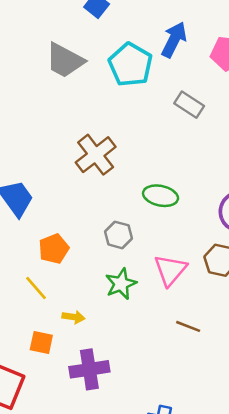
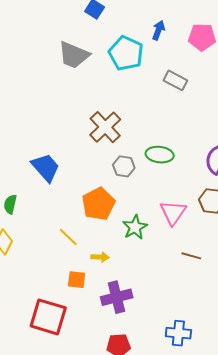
blue arrow: (174, 40) -> (158, 30), size x0.7
gray hexagon: (119, 235) -> (124, 166), moved
orange pentagon: (54, 249) -> (98, 204), moved, size x1.4

